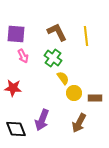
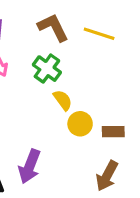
yellow line: (86, 36) -> (99, 34), turned -66
brown arrow: (79, 123) -> (107, 176), moved

